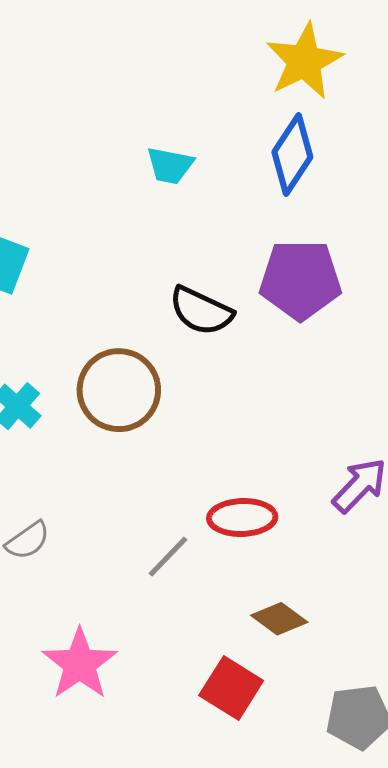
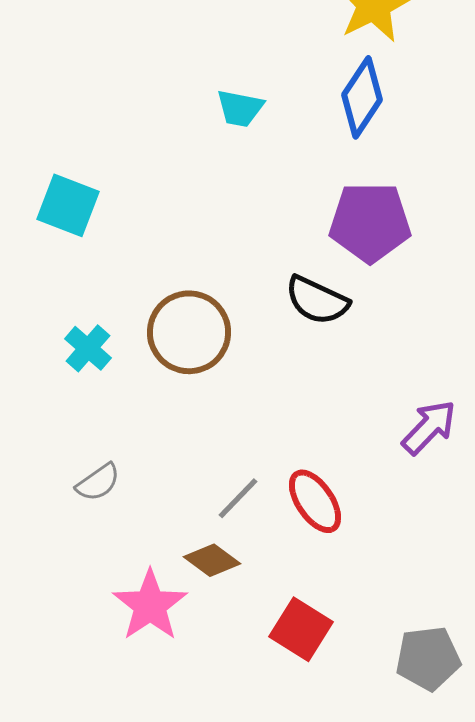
black semicircle: (201, 311) -> (317, 300), moved
red ellipse: (242, 517) -> (315, 501), moved, turned 58
brown diamond: (279, 619) -> (212, 560), moved

